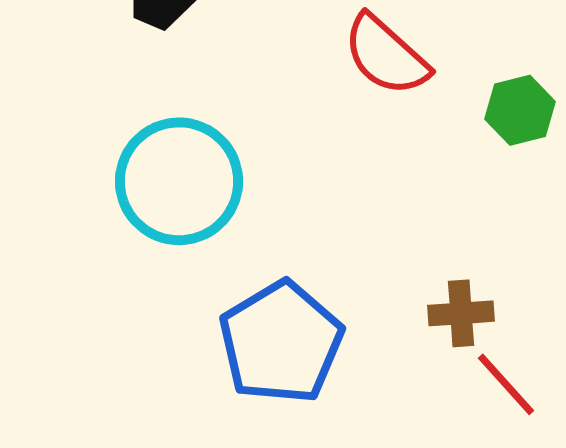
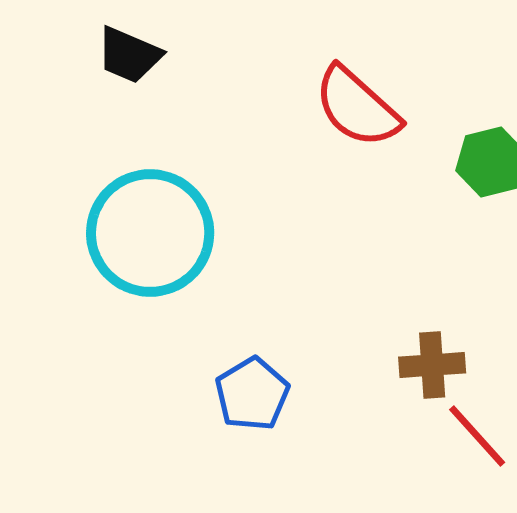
blue pentagon: (281, 342) -> (252, 394), size x0.6

